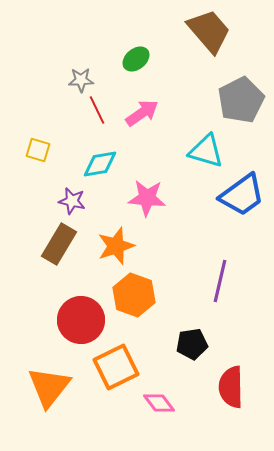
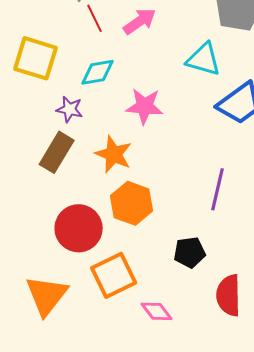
yellow square: (38, 150) -> (36, 58), size x1.8
orange star: (116, 246) -> (114, 154), turned -30

